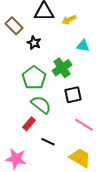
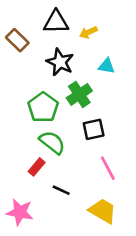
black star: (34, 43) -> (60, 62), moved, size x1.5
pink line: (84, 125) -> (108, 168), turned 30

